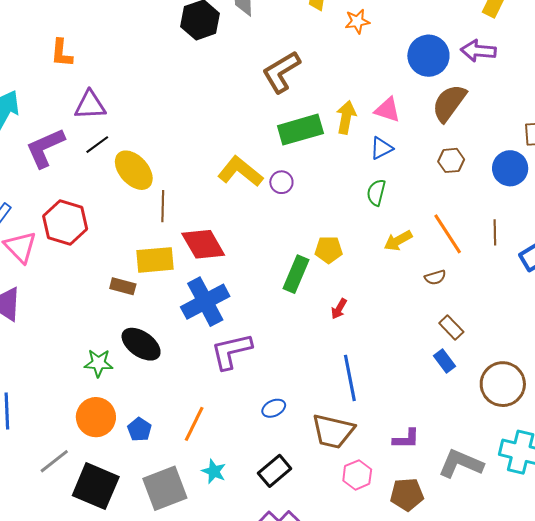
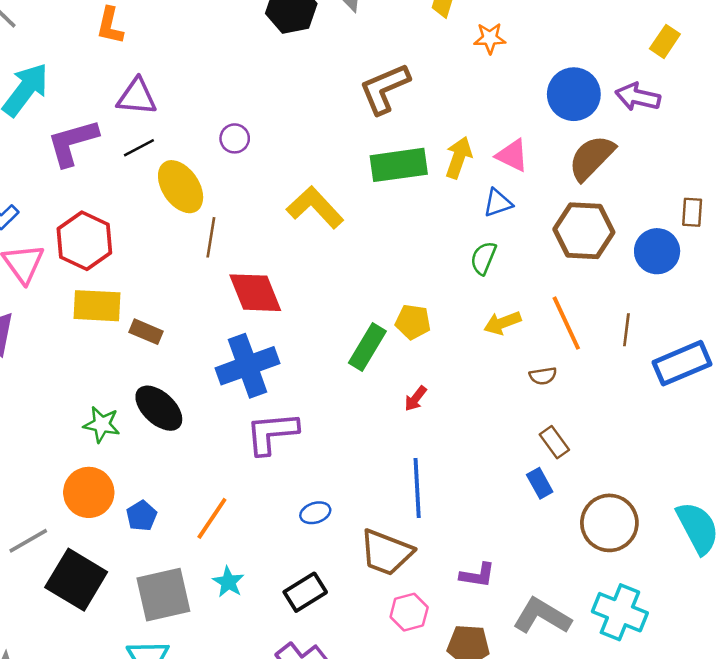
brown hexagon: (451, 160) -> (584, 231), size x1.8
purple circle: (281, 182) -> (235, 138), moved
yellow rectangle: (155, 260) -> (97, 306), moved

